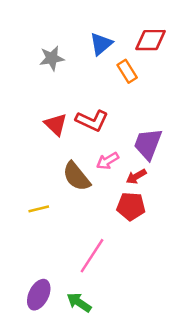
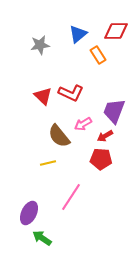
yellow line: (39, 209) -> (48, 163), moved
purple ellipse: (39, 295) -> (29, 213), moved
green arrow: (79, 302) -> (42, 238), moved

